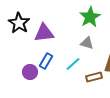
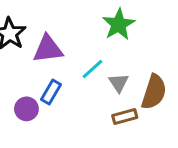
gray triangle: (87, 43) -> (119, 83), moved, turned 40
cyan line: (73, 64) -> (93, 69), moved

